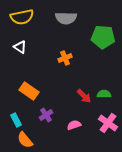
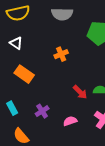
orange rectangle: (29, 91) -> (24, 74), moved
cyan rectangle: (16, 120) -> (12, 108), moved

